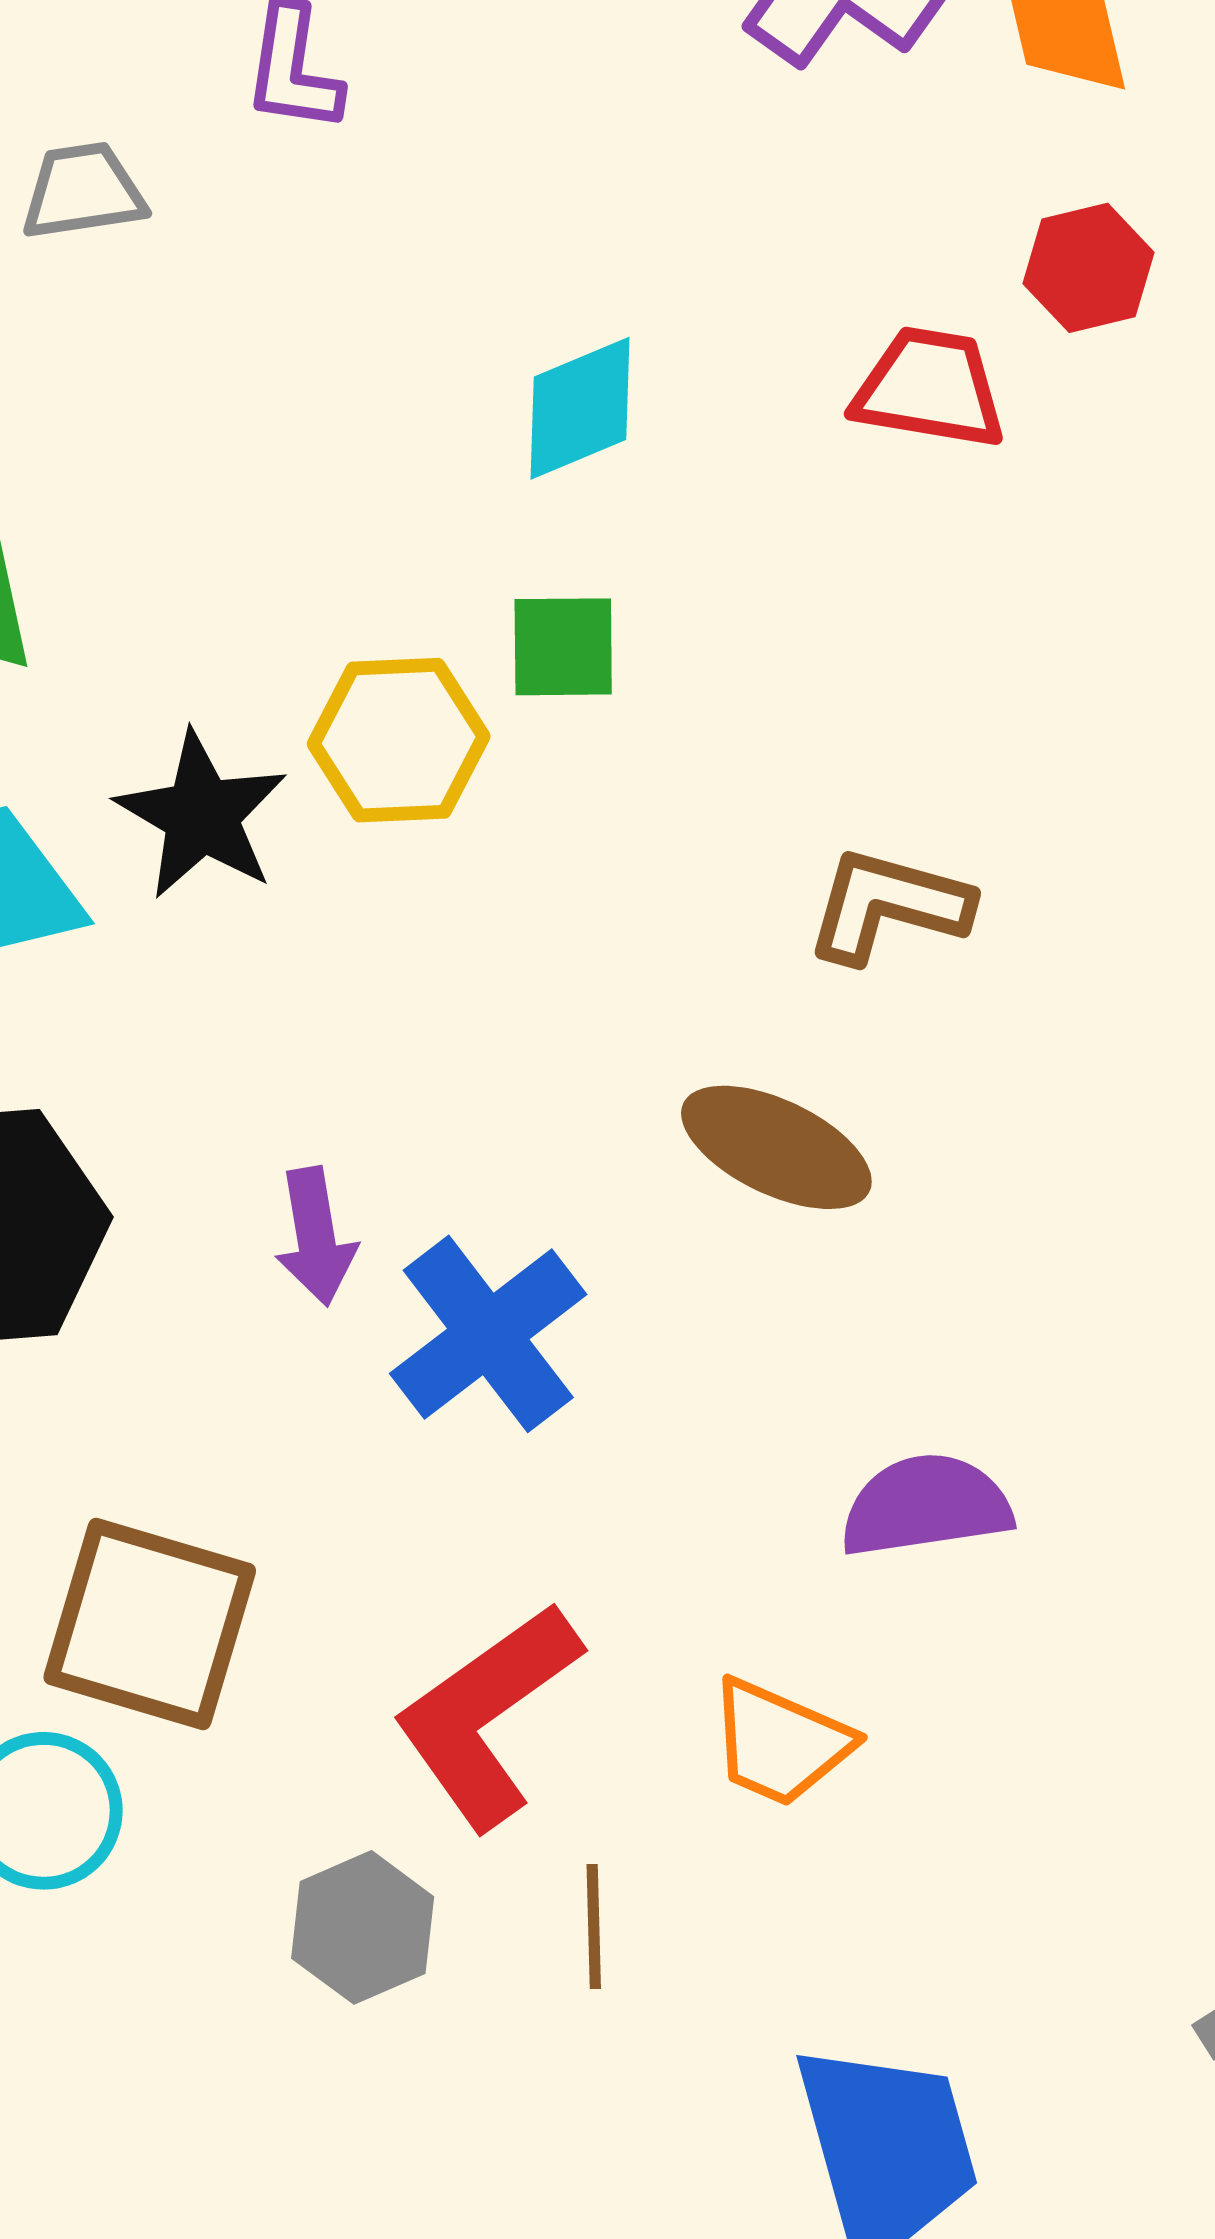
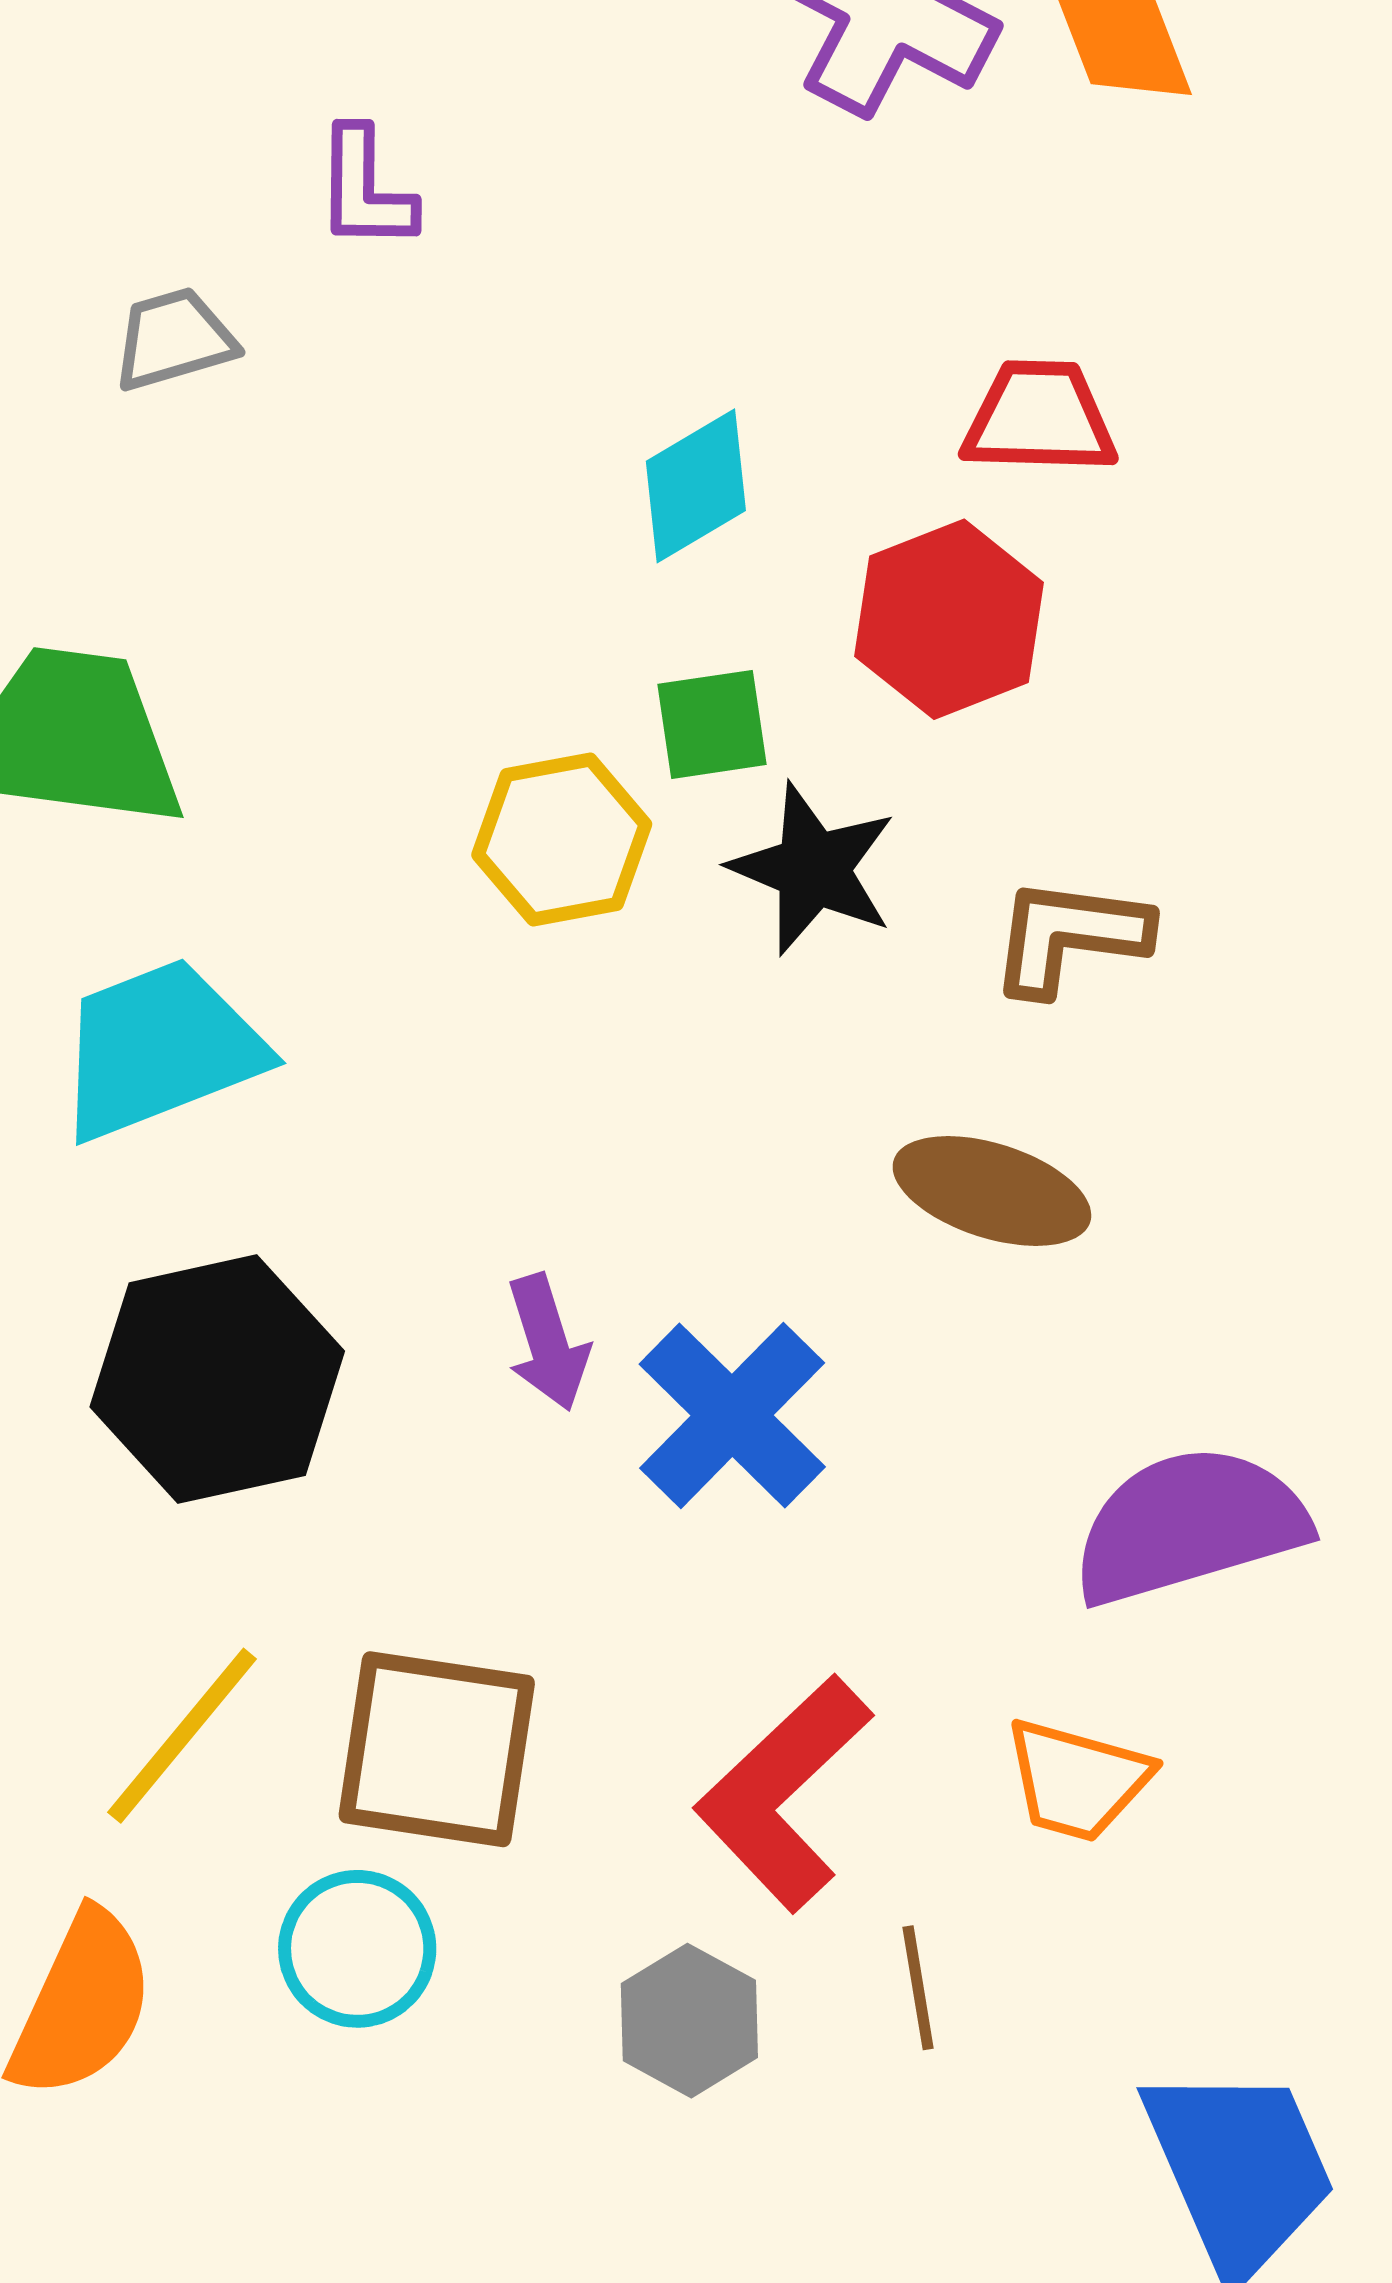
red hexagon: (1089, 268) -> (949, 619), moved, size x1.5
black star: (202, 815) -> (813, 869), moved
purple semicircle: (926, 1506) -> (1189, 1525), size x1.4

